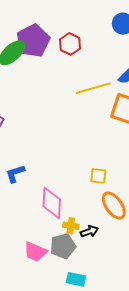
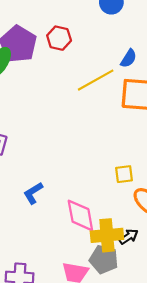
yellow cross: (71, 226) -> (107, 235), size x1.8
gray pentagon: (63, 246) -> (104, 259), turned -30

